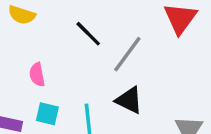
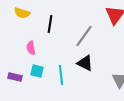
black line: (88, 34) -> (50, 24), moved, turned 54

